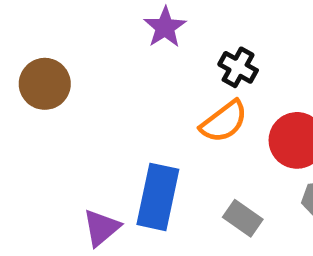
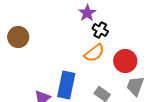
purple star: (165, 27) -> (87, 13), moved

